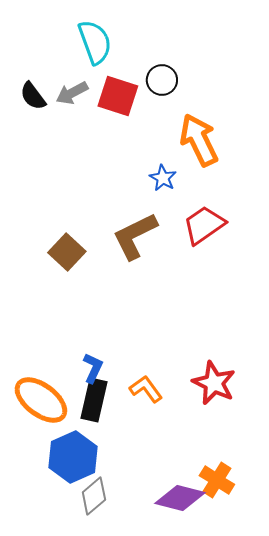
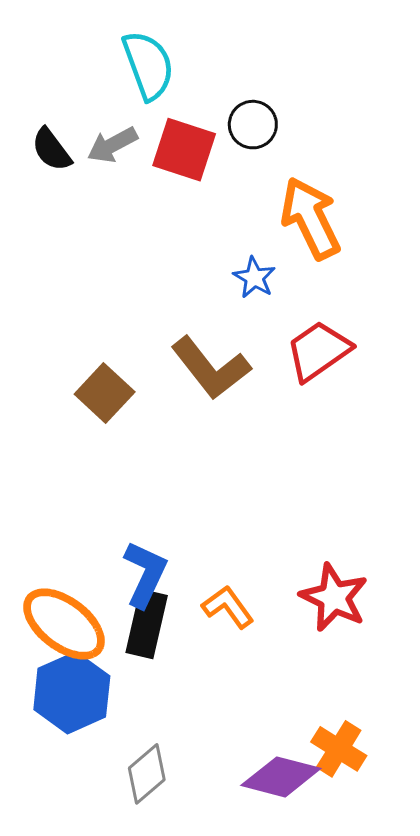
brown L-shape: (135, 236) -> (211, 368), turned -102
blue L-shape: (93, 368) -> (145, 574), size x1.4
blue hexagon: (73, 457) -> (72, 693), moved

